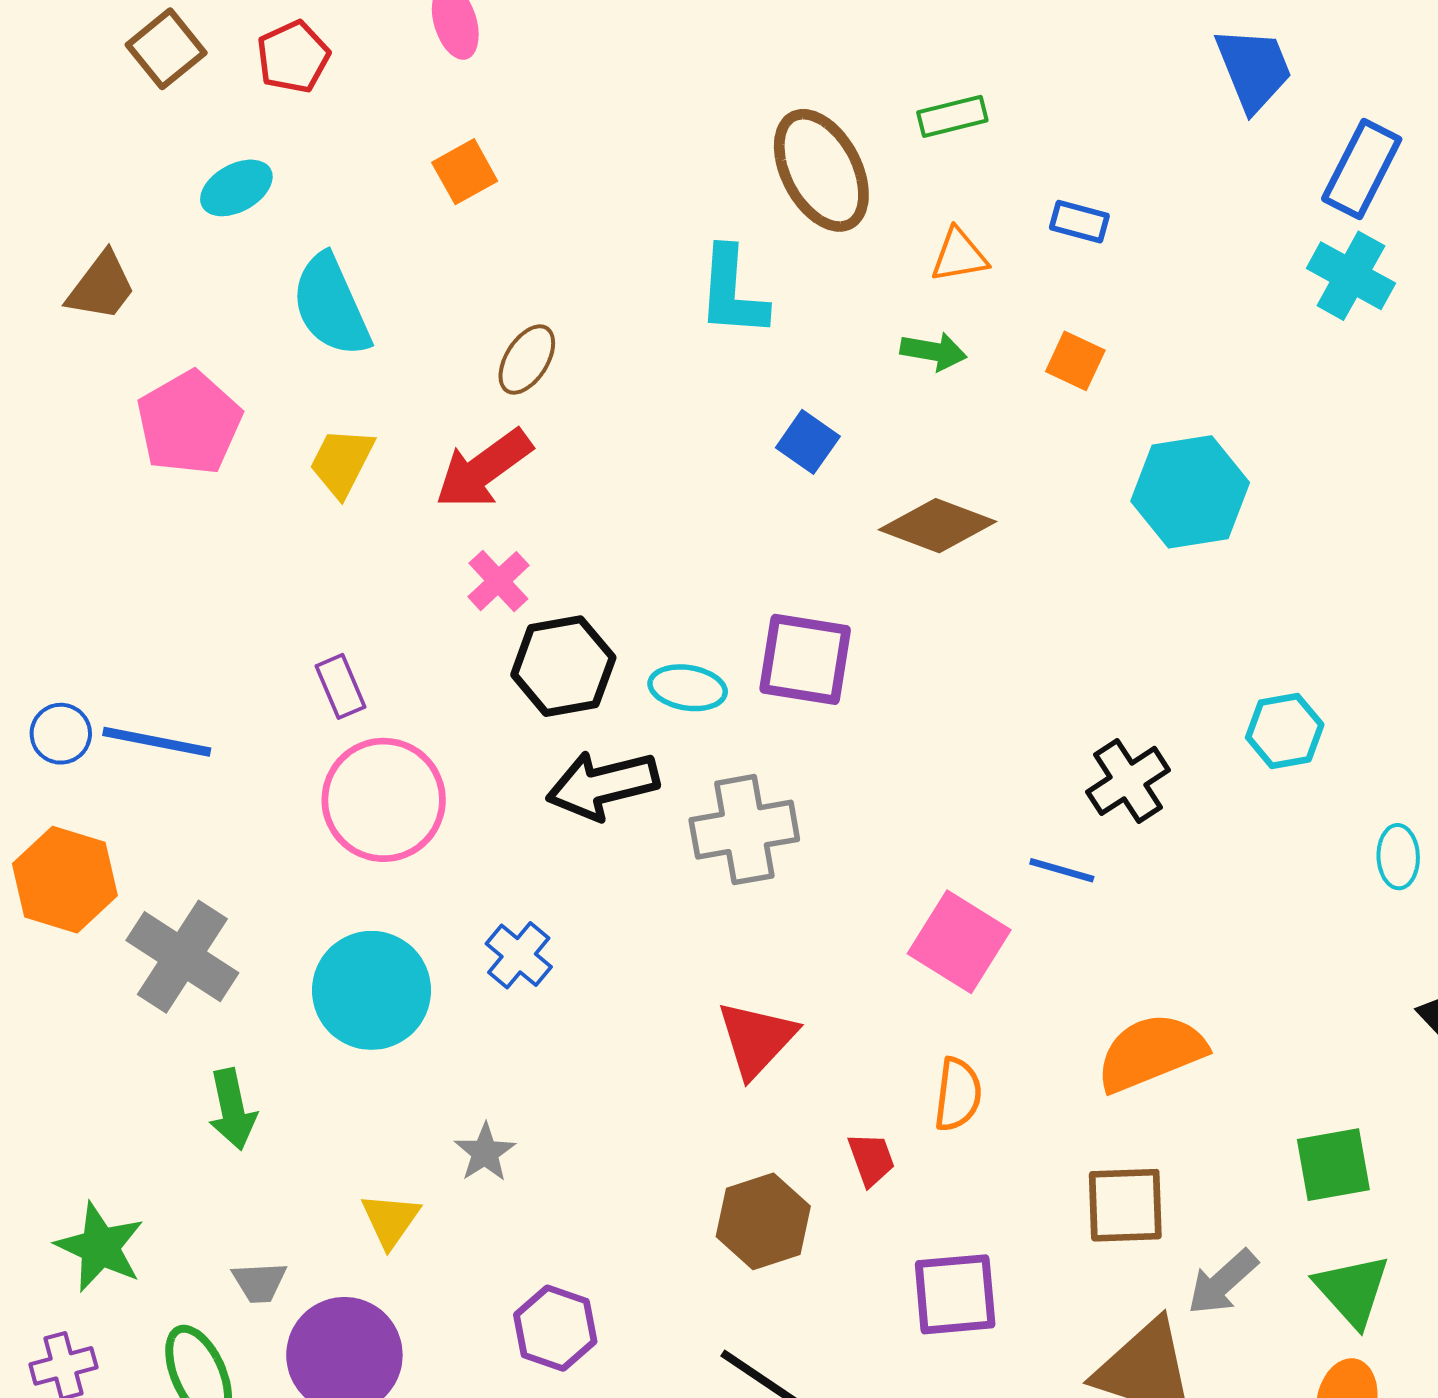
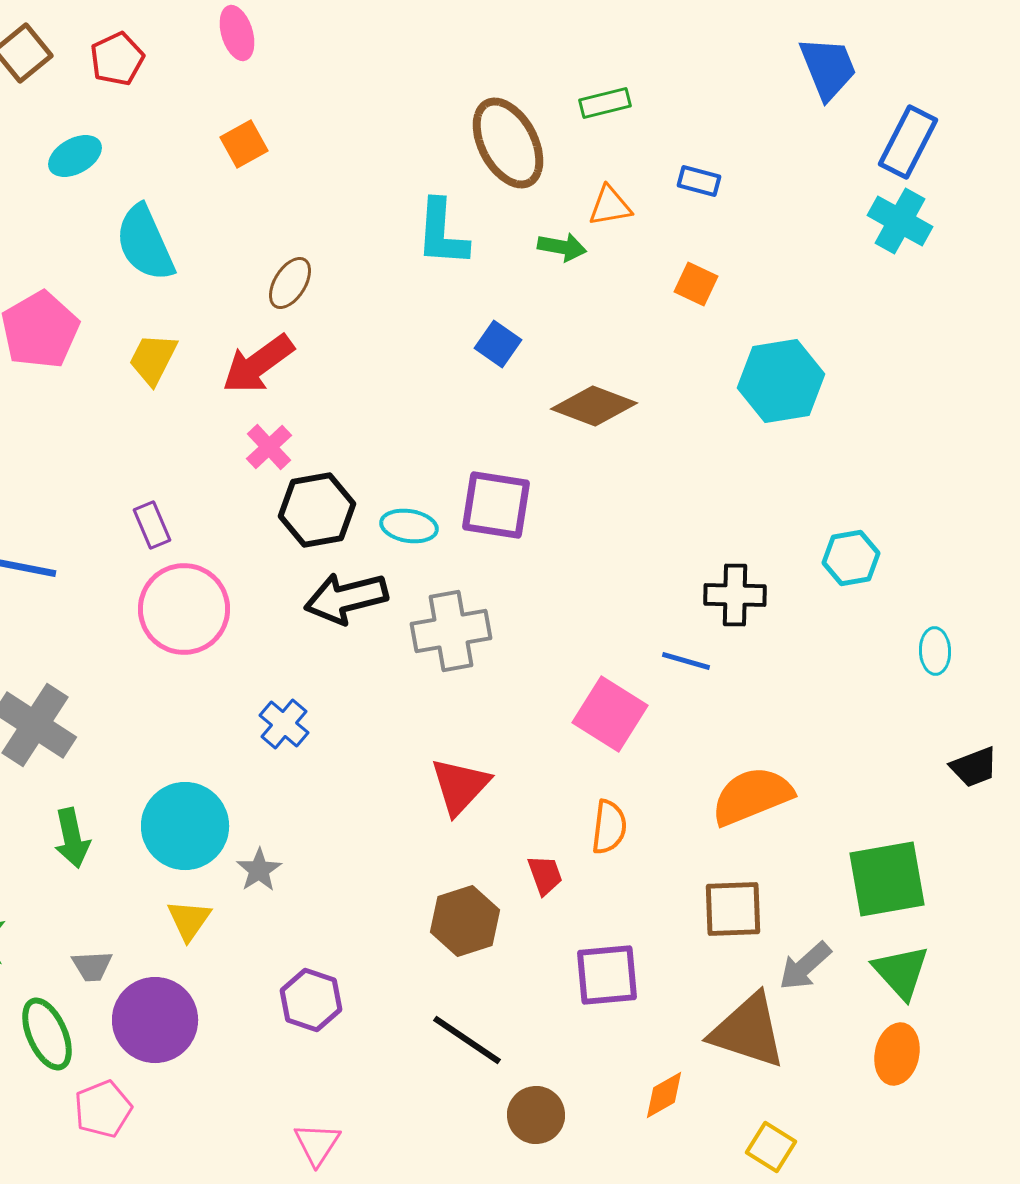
green arrow: (933, 351) -> (562, 247), moved
black cross: (1128, 781) -> (735, 595), turned 34
cyan circle: (371, 990) -> (185, 826), moved
green square: (1333, 1165) -> (887, 879), size x1.4

